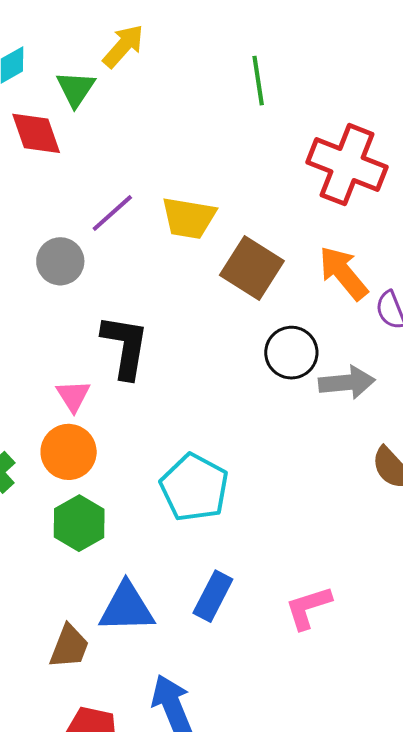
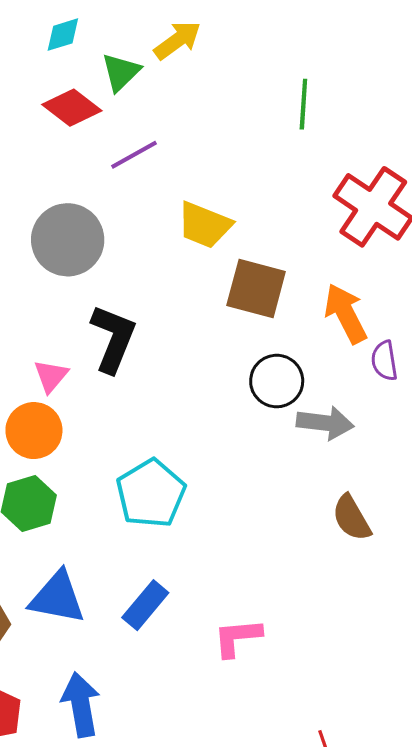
red diamond: (36, 133) -> (72, 108), turned -46
purple line: (112, 213) -> (134, 155), moved
gray circle: (60, 261) -> (68, 240), size x1.5
brown square: (252, 268) -> (256, 289), turned -30

